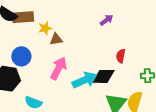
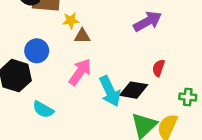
purple arrow: (107, 20) -> (148, 21), size x1.6
cyan arrow: (85, 80) -> (110, 91), turned 80

